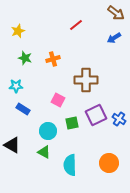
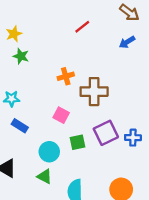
green star: (25, 58) -> (21, 56), moved
orange cross: (53, 59) -> (66, 76), moved
blue cross: (119, 119) -> (133, 138), turned -32

